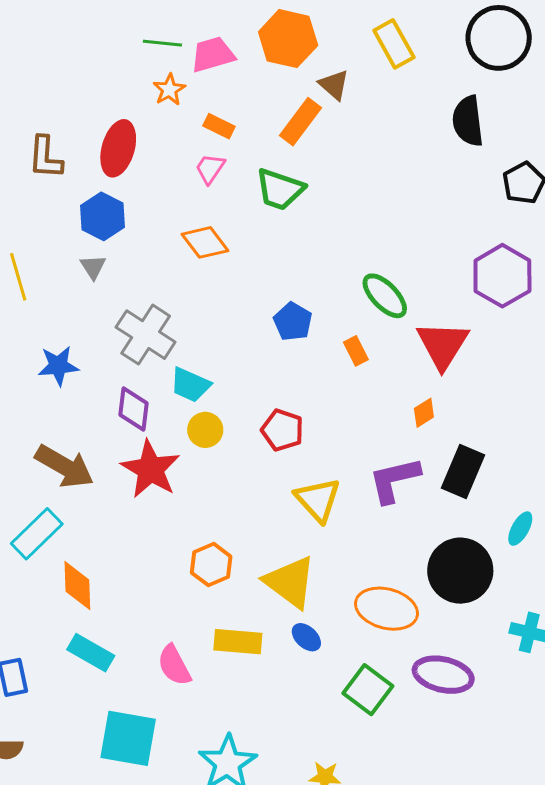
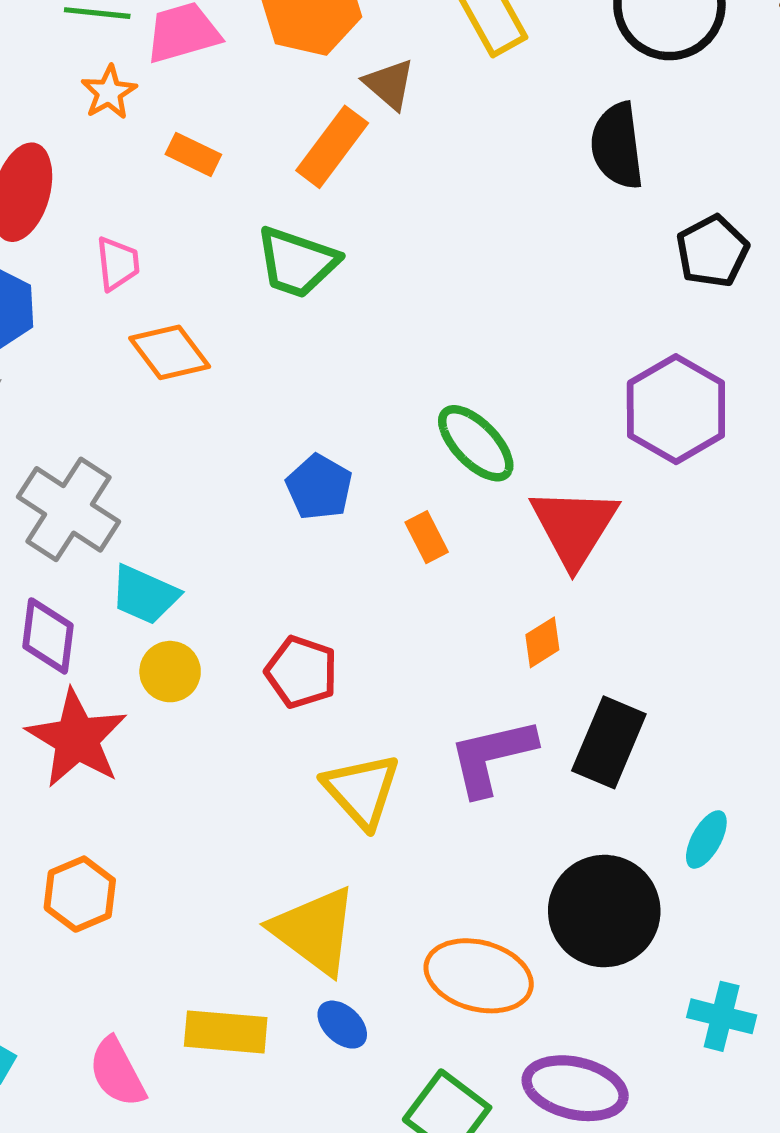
pink trapezoid: (210, 169) -> (118, 264), moved, turned 140
orange hexagon: (211, 565) -> (80, 894), moved

